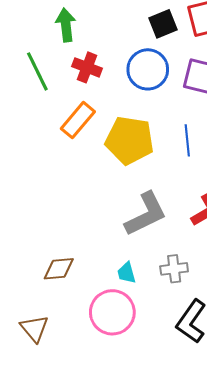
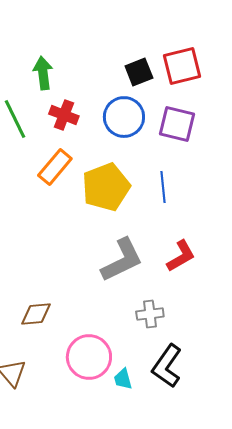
yellow pentagon: (130, 140) -> (106, 187), turned -30
cyan trapezoid: (127, 273) -> (123, 379), moved

